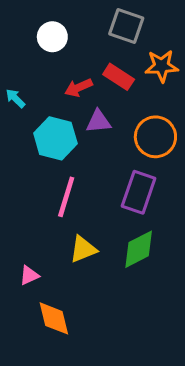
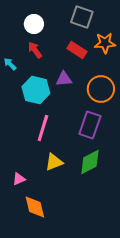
red arrow: (79, 88) -> (35, 50), moved, turned 78

